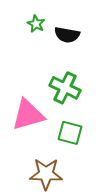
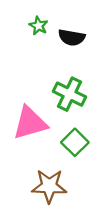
green square: (70, 133) -> (75, 142), turned 30

